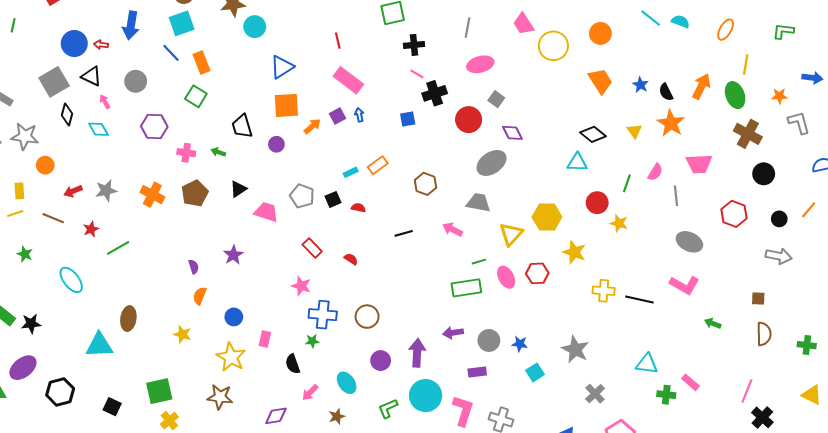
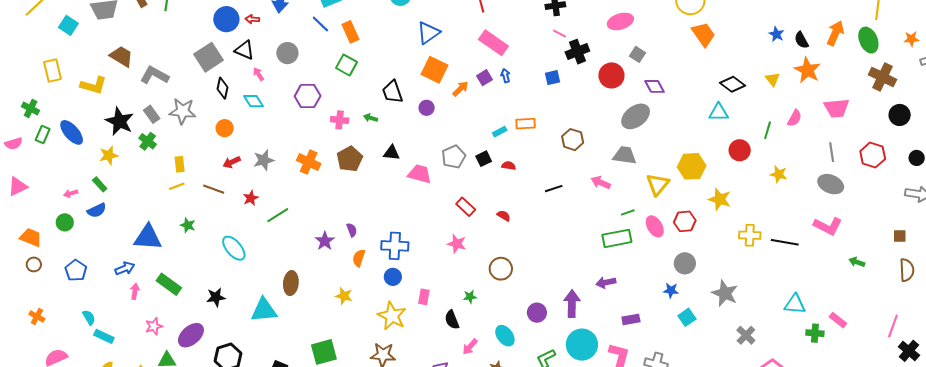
orange trapezoid: (600, 81) -> (703, 34), moved
orange square: (286, 105) -> (434, 70), turned 32
orange circle: (45, 165) -> (225, 128), moved
orange rectangle: (378, 165) -> (526, 124), turned 36
black triangle: (238, 189) -> (392, 153), turned 42
gray pentagon: (302, 196) -> (454, 157), turned 30
gray line: (676, 196) -> (832, 152), moved
yellow star: (619, 223) -> (779, 174), moved
purple star: (233, 255) -> (325, 241), moved
blue cross: (323, 315) -> (395, 246), moved
brown circle: (367, 317) -> (501, 269), moved
black star: (31, 324) -> (216, 297), moved
gray circle: (489, 340) -> (685, 263), moved

